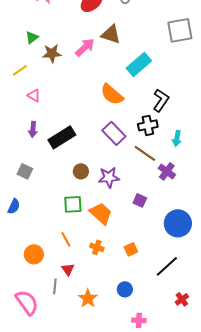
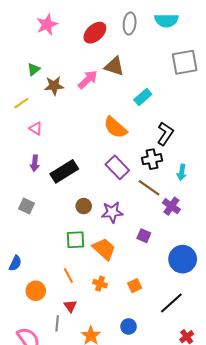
cyan rectangle: (139, 64) -> (143, 97), size x0.7
blue semicircle: (14, 206) -> (15, 263), moved

